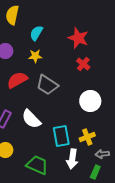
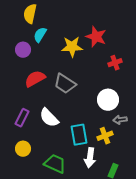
cyan semicircle: (36, 33) -> (40, 35), moved
yellow star: (35, 56) -> (72, 47), moved, size x1.5
red cross: (83, 64) -> (115, 63), moved, turned 32
gray arrow: (102, 154) -> (120, 120), moved

